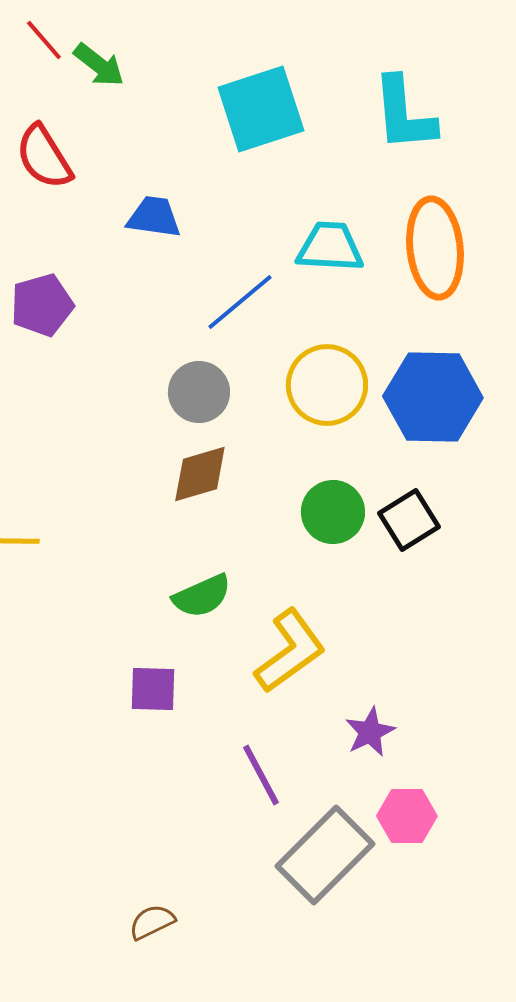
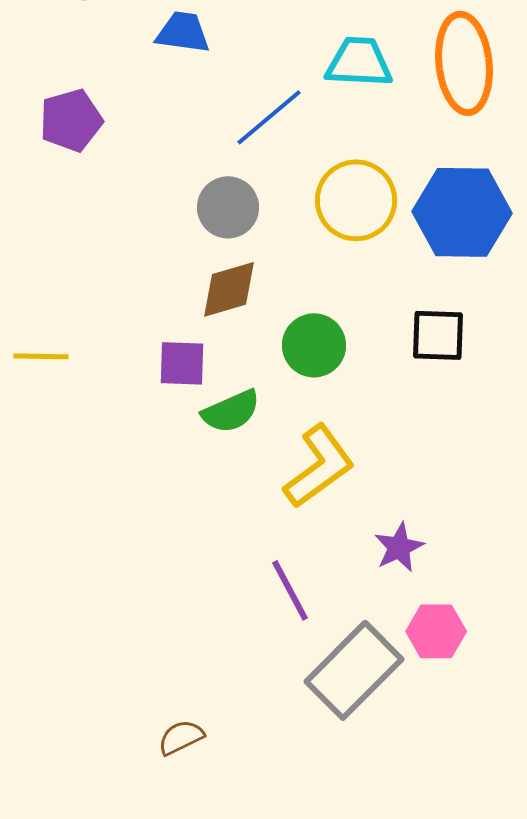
green circle: (333, 512) -> (314, 345), moved
black square: (409, 520) -> (438, 335), turned 34
purple square: (153, 689) -> (182, 363), moved

